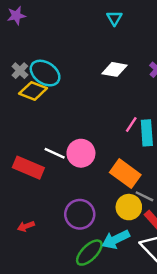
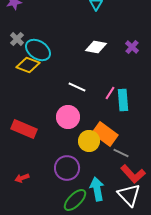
gray cross: (20, 71) -> (17, 39), moved
white line: (55, 153) -> (77, 87), moved
yellow circle: (129, 207) -> (89, 141), moved
cyan arrow: (116, 239) -> (97, 189), turned 105

